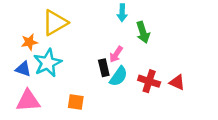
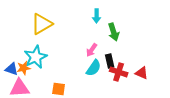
orange star: (29, 42) -> (24, 68), moved
black rectangle: (104, 68) -> (110, 61), moved
blue triangle: (23, 69) -> (12, 69), moved

